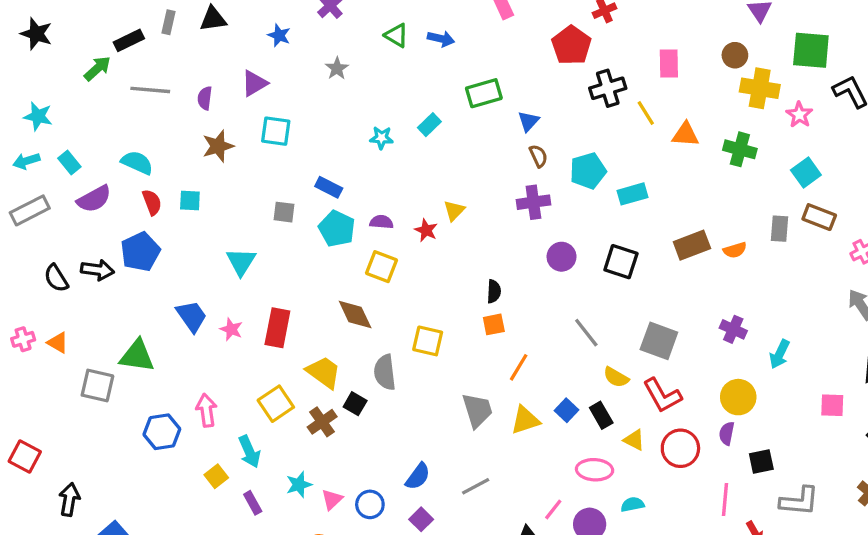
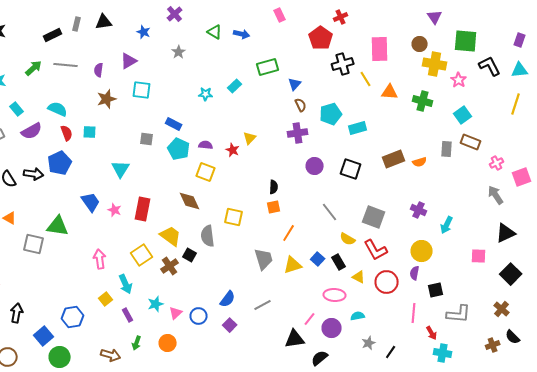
pink rectangle: (669, 63) -> (380, 49), size x1.4
green arrow: (97, 68) -> (34, 68), moved
blue hexagon: (162, 432) -> (73, 317), moved

